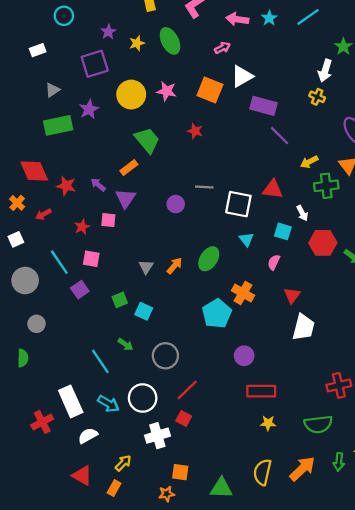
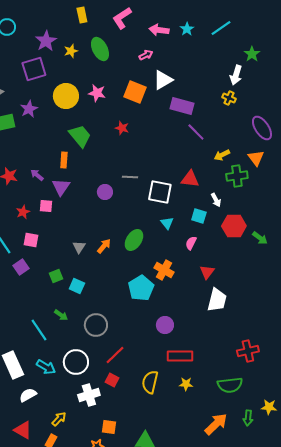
purple star: (108, 32) -> (46, 41), size x1.5
orange rectangle: (129, 168) -> (64, 160), turned -49
yellow semicircle: (262, 472) -> (150, 382), moved

